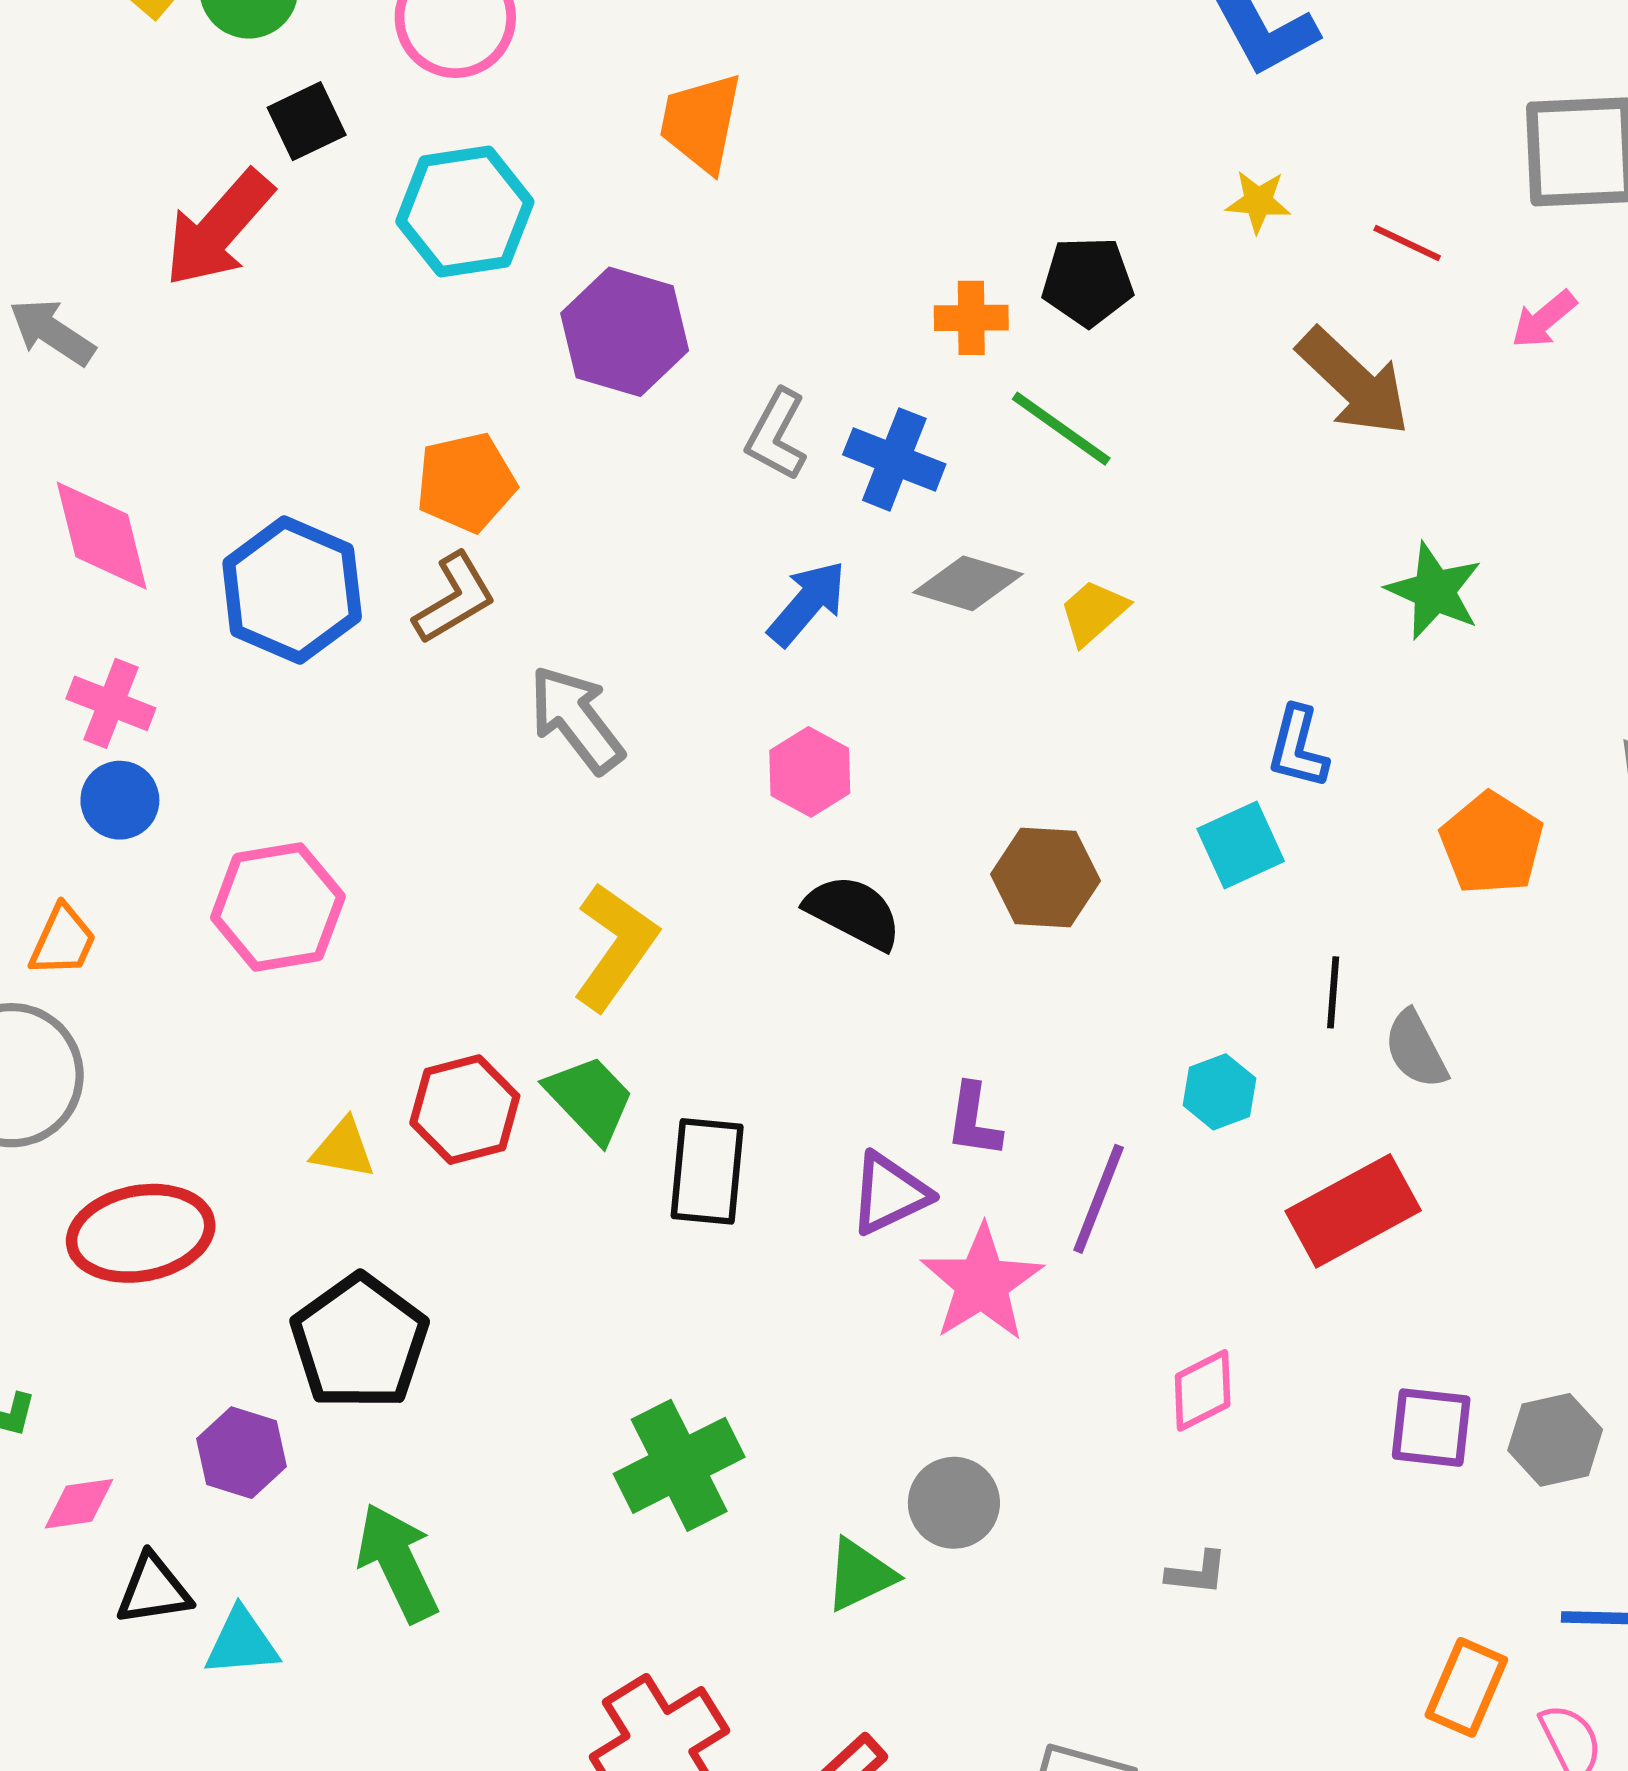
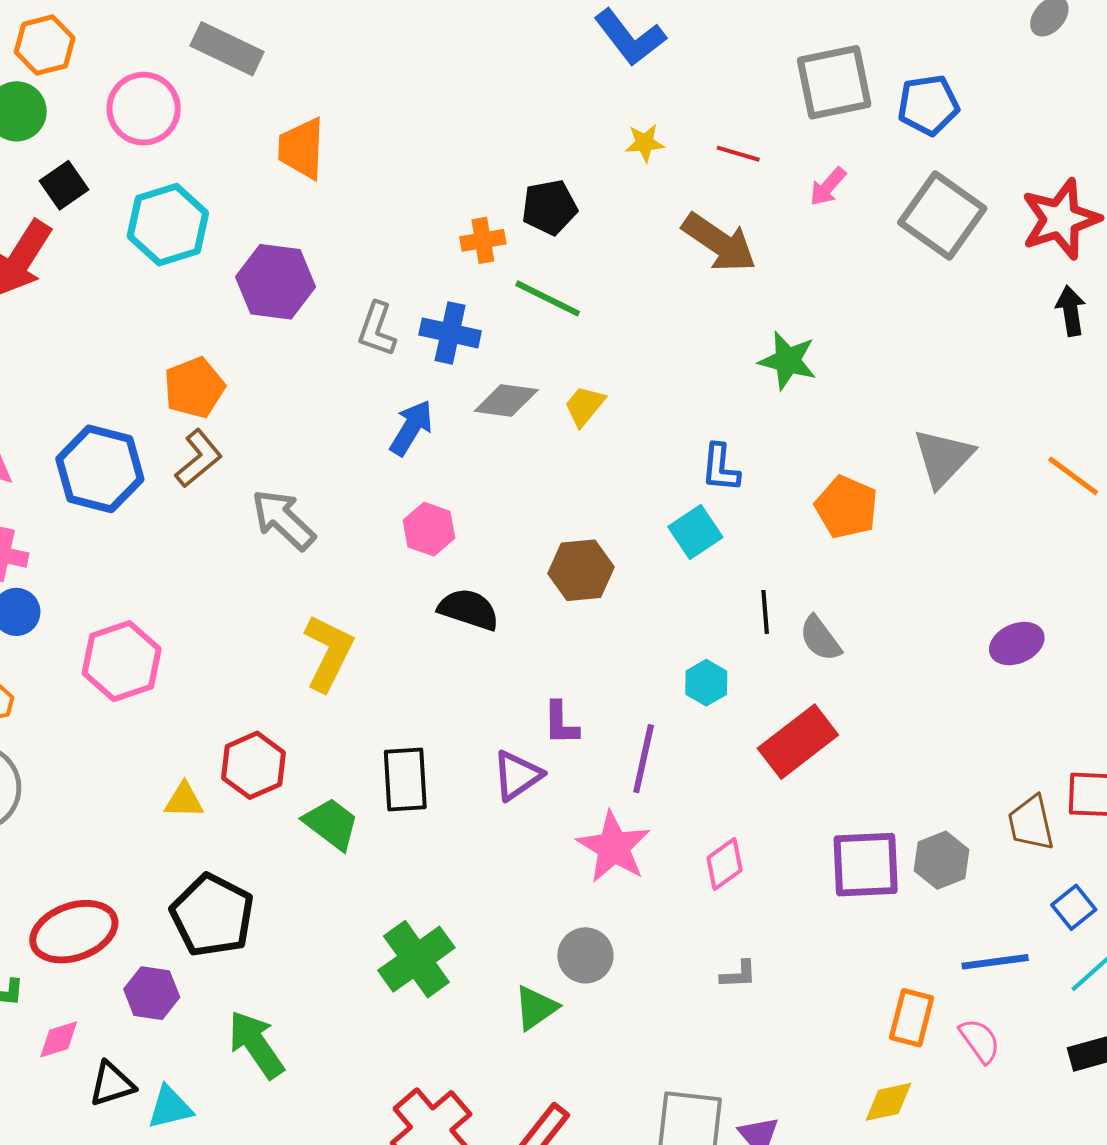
green trapezoid: (590, 1099) -> (331, 824), moved
red ellipse: (141, 1233) -> (74, 932), moved
pink star: (982, 1283) -> (614, 847), moved
purple square: (1431, 1428) -> (866, 865), size x1.4

